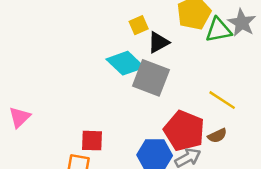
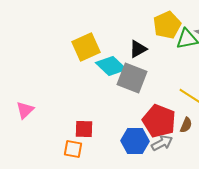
yellow square: (139, 25) -> (86, 47), moved, size x1.8
brown semicircle: (217, 136) -> (186, 125), turned -42

